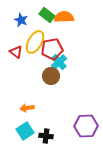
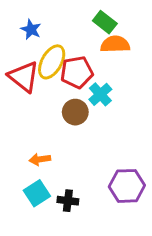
green rectangle: (47, 15) -> (105, 22), moved
orange semicircle: (64, 17) -> (115, 44), moved
red triangle: (16, 52) -> (24, 77), size x1.6
cyan cross: (59, 62) -> (100, 94), moved

